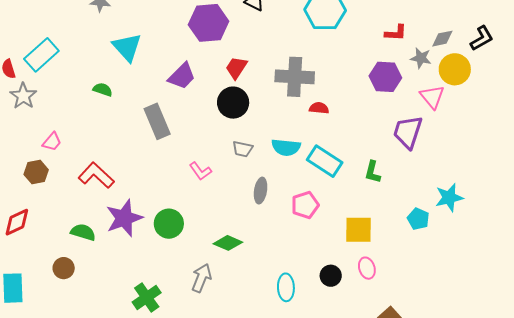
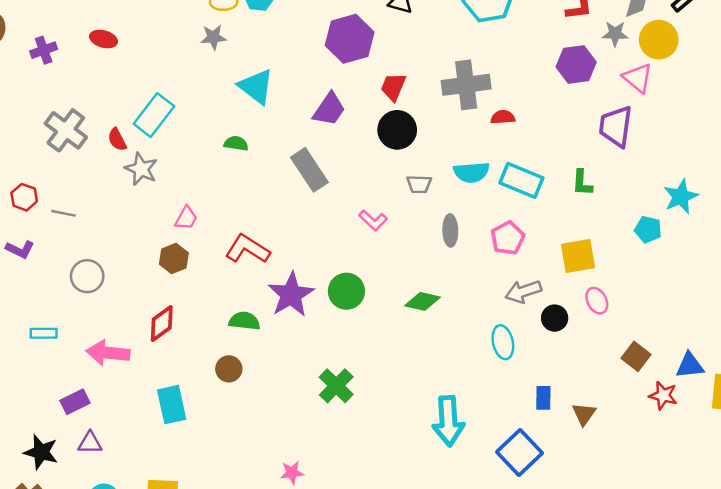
gray arrow: (201, 278) -> (523, 292), moved, turned -120

